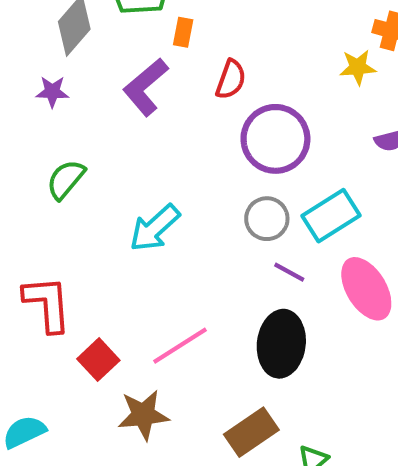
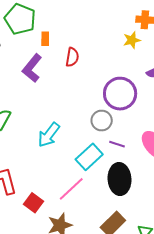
purple circle: (275, 139) -> (120, 94), moved
cyan rectangle: (331, 216) -> (89, 157), moved

